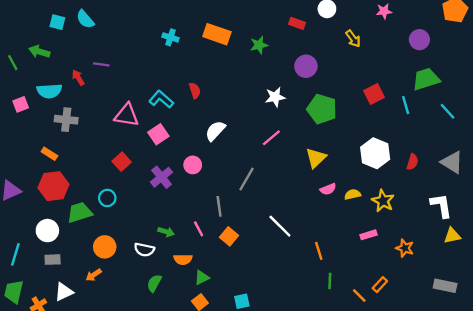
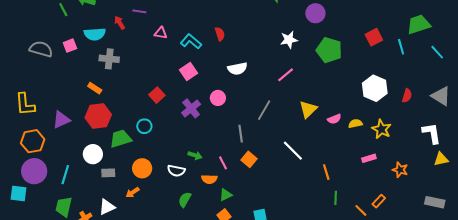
pink triangle: (127, 115) -> (161, 33), moved, size x0.6
white semicircle: (215, 131) -> (237, 69), turned -144
yellow triangle: (316, 158) -> (308, 109), moved
pink line: (199, 229) -> (223, 163), moved
gray rectangle: (53, 260) -> (108, 173), moved

